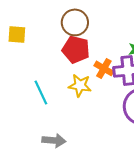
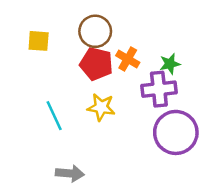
yellow square: (17, 34) -> (39, 41), moved
orange cross: (104, 68) -> (128, 59), moved

